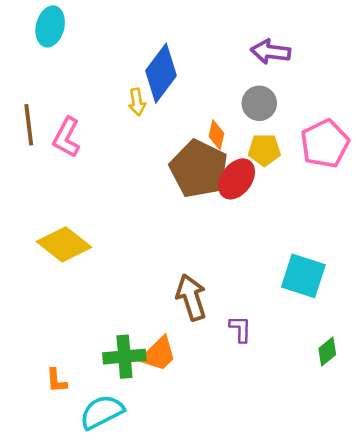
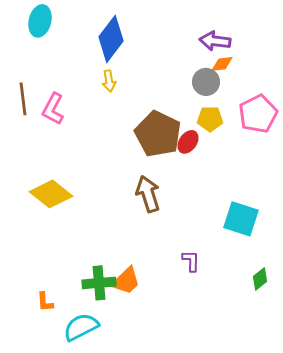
blue diamond: (161, 73) -> (111, 39), moved
orange diamond: (216, 135) -> (222, 64), moved, turned 70
red ellipse: (237, 179) -> (188, 142), size x0.7
brown arrow: (191, 297) -> (148, 194), moved

